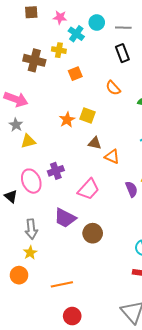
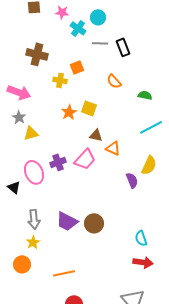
gray line: (123, 28) -> (100, 43), moved
yellow cross: (59, 50) -> (60, 80), moved
pink trapezoid: (89, 189) -> (85, 159), moved
purple trapezoid: (65, 218) -> (67, 221), moved

